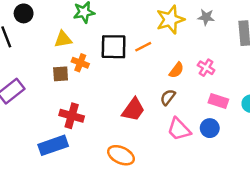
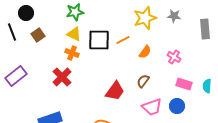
yellow triangle: (63, 39) -> (74, 34), moved, turned 35
orange semicircle: (176, 70) -> (145, 52), moved
brown square: (61, 74) -> (38, 35), moved, turned -32
red cross: (72, 116) -> (62, 77), moved, turned 30
pink trapezoid: (179, 129) -> (152, 107), turned -65

